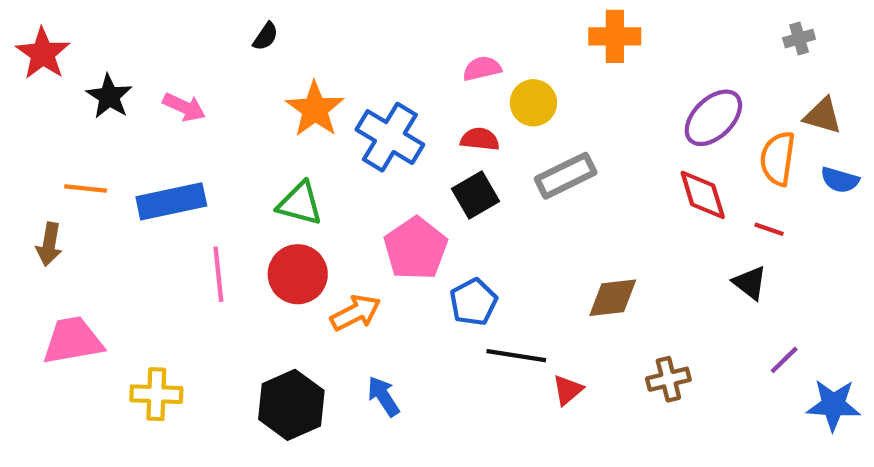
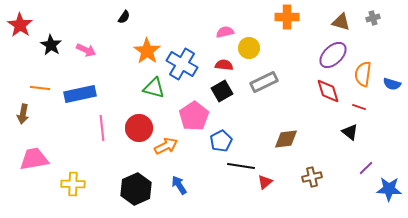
brown triangle: (823, 116) -> (341, 22), moved
green triangle: (300, 204) -> (154, 88), moved

